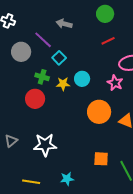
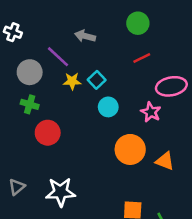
cyan square: (59, 58) -> (97, 80), moved
green cross: (42, 77) -> (30, 104), moved
yellow star: (63, 84) -> (72, 81), moved

